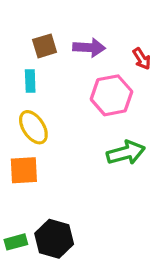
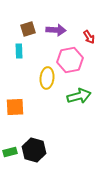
yellow ellipse: (33, 127) -> (47, 78), moved, turned 40

